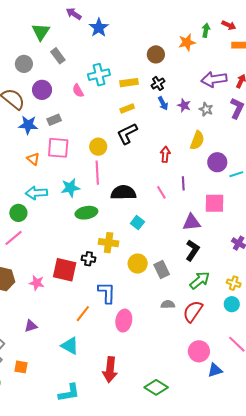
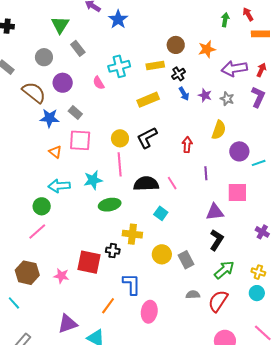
red arrow: (229, 25) -> (248, 14), turned -144
orange star: (187, 42) -> (207, 49), moved
yellow rectangle: (129, 83) -> (155, 65), moved
yellow rectangle: (127, 109) -> (148, 100), size x1.5
gray rectangle: (54, 120) -> (75, 112), turned 64
black L-shape: (127, 134) -> (147, 138), moved
pink line: (161, 192) -> (172, 183), moved
purple triangle: (31, 326) -> (68, 324), moved, size x1.5

